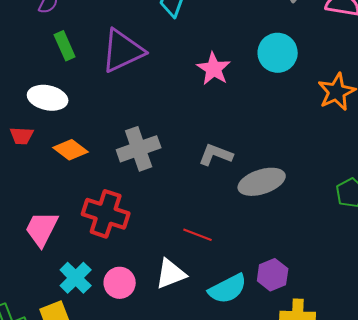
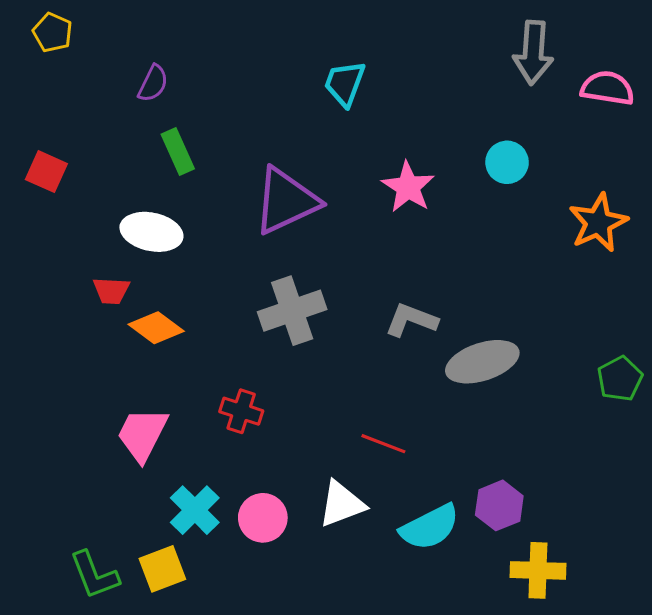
purple triangle: (123, 51) -> (286, 201), moved
cyan circle: (278, 53) -> (507, 162), size x0.7
orange diamond: (71, 150) -> (156, 328), moved
red cross: (106, 214) -> (241, 411), size x0.6

